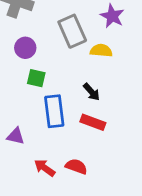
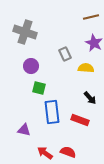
gray rectangle: (72, 31) -> (65, 54), size x0.6
black arrow: (92, 92) -> (90, 98), moved

